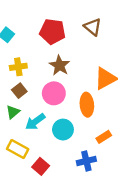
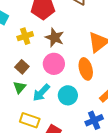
yellow cross: (18, 67) -> (25, 36), moved

